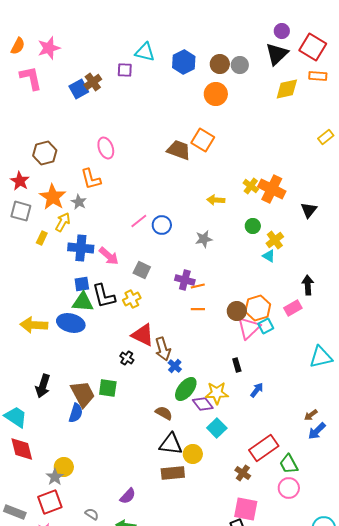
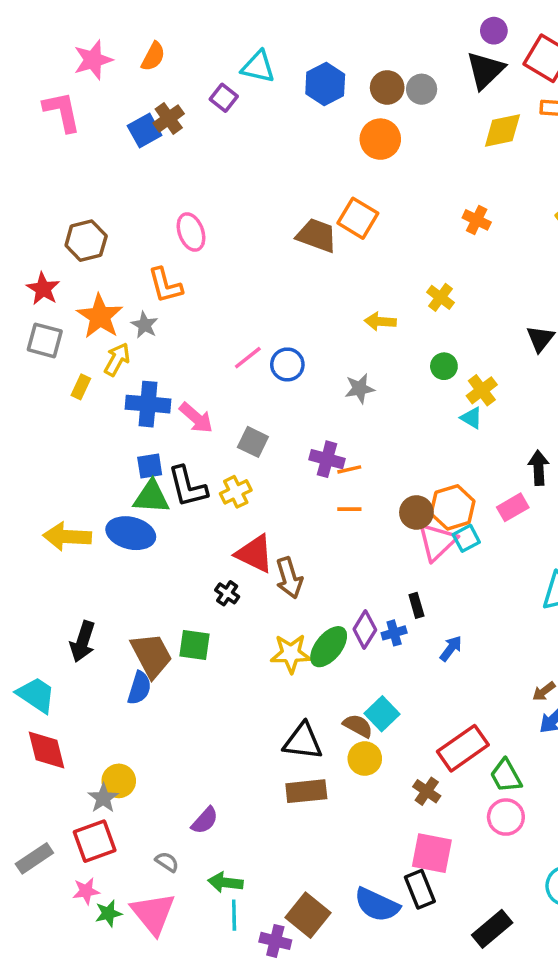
orange semicircle: (18, 46) -> (153, 56), moved
purple square: (125, 70) -> (224, 98), turned 35
orange cross: (272, 189) -> (477, 220), moved, size x0.6
blue cross: (175, 366) -> (394, 633), moved, turned 32
yellow star: (217, 393) -> (291, 654), moved
purple diamond: (203, 404) -> (365, 629), moved, turned 70
brown semicircle: (164, 413) -> (358, 726), moved
yellow circle: (193, 454) -> (365, 759), moved
purple semicircle: (128, 496) -> (205, 820), moved
gray rectangle: (15, 512) -> (34, 858), turned -55

